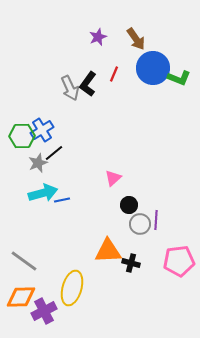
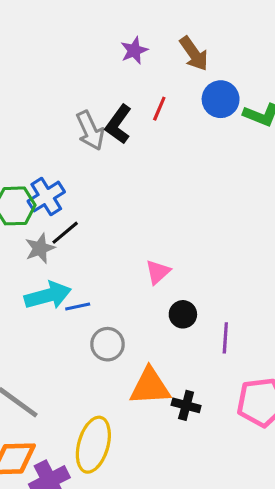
blue circle: (153, 68) -> (221, 99), size x0.7
gray circle: (140, 224) -> (108, 344), moved

